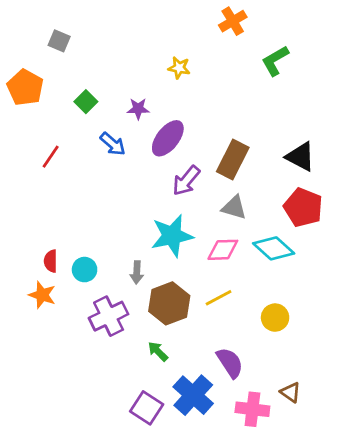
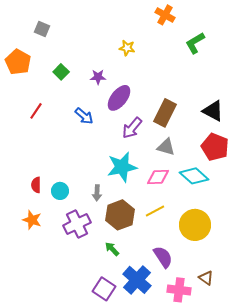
orange cross: (233, 21) -> (165, 15), turned -30
blue arrow: (113, 144) -> (84, 116), moved
orange star: (42, 295) -> (32, 220), moved
yellow circle: (275, 318) -> (195, 225), size x1.6

